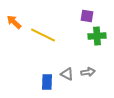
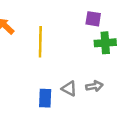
yellow line: (43, 35) -> (40, 42), turned 65

